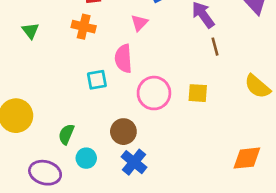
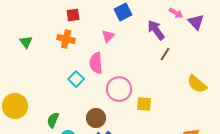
brown line: (215, 47) -> (165, 54), turned 48
cyan square: (97, 80) -> (76, 79), turned -35
yellow square: (198, 93) -> (144, 104), moved

